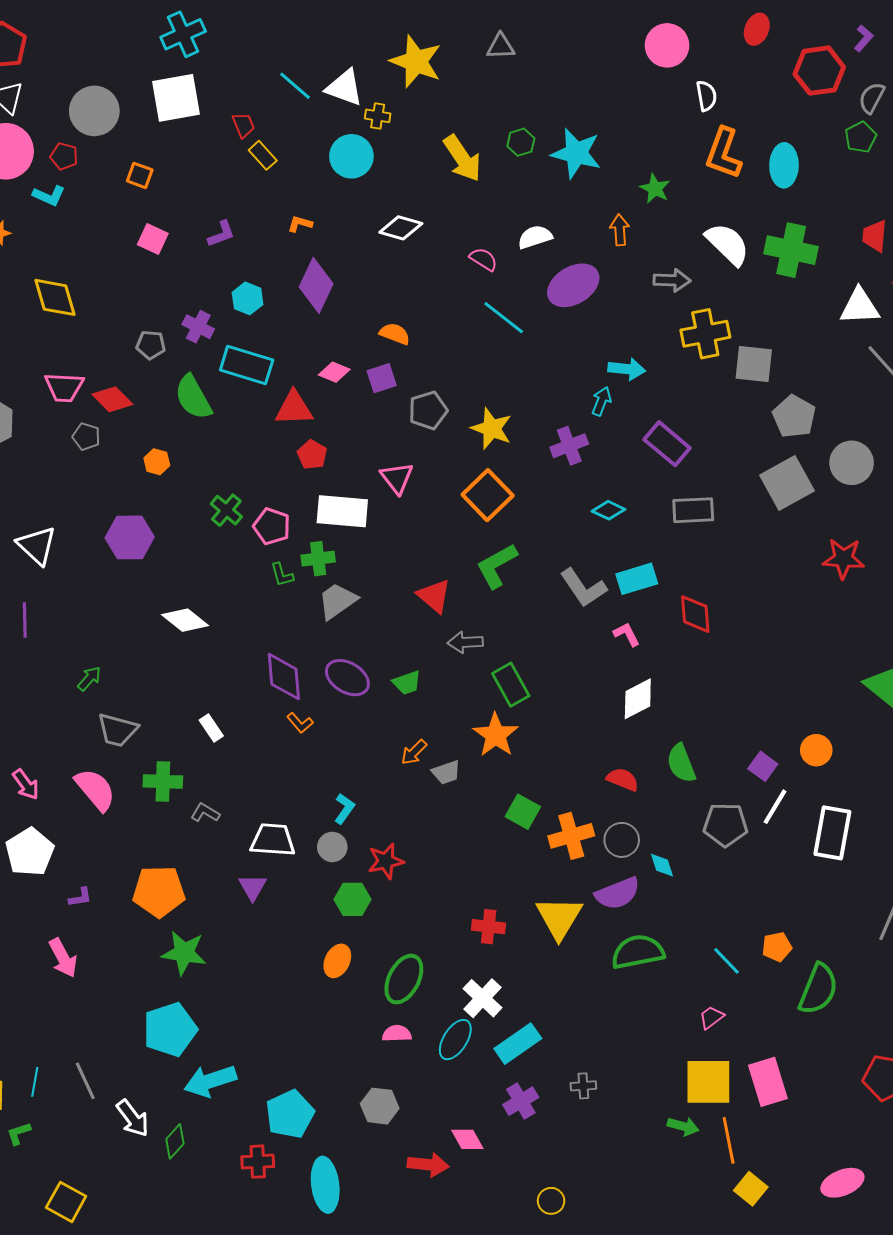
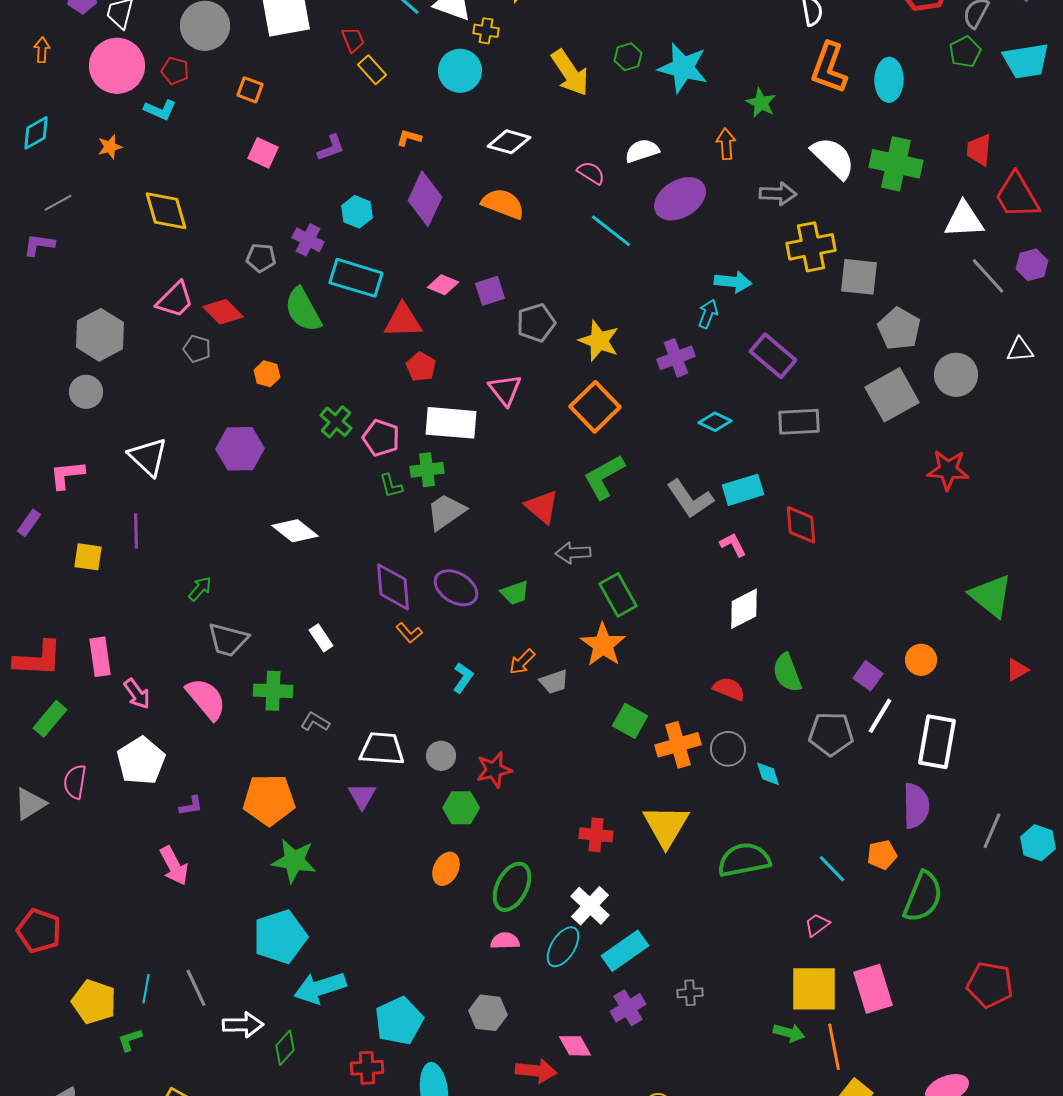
orange semicircle: (395, 334) -> (503, 204), moved, size x1.4
pink trapezoid: (64, 387) -> (175, 300), turned -48
cyan L-shape: (344, 809) -> (463, 678), moved
purple semicircle: (618, 893) -> (916, 806), moved, turned -69
white arrow: (133, 1118) -> (243, 1025), turned -54

